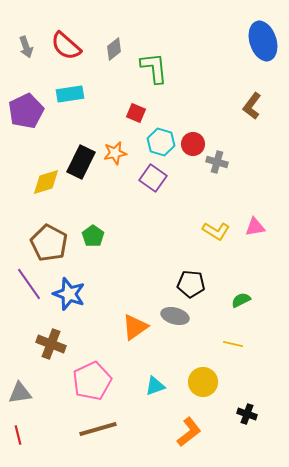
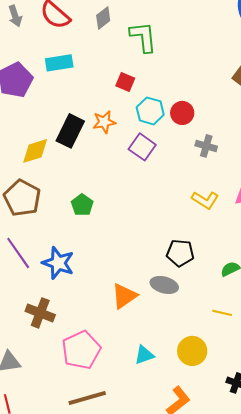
gray cross: (217, 162) -> (206, 146), moved
brown pentagon: (49, 243) -> (22, 198), moved

